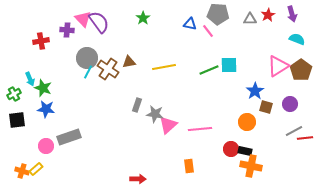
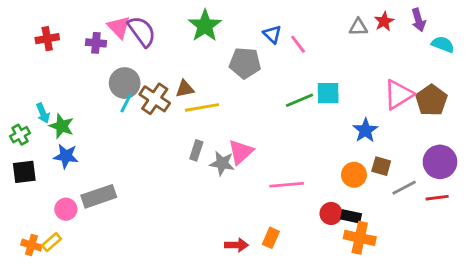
gray pentagon: (218, 14) -> (245, 63), moved
green star: (143, 18) -> (205, 26), size x1.6
blue triangle: (190, 24) -> (272, 34), turned 32
cyan semicircle: (297, 39) -> (443, 44), moved
red cross: (41, 41) -> (47, 39), moved
yellow line: (164, 67) -> (202, 107), moved
purple circle: (290, 104) -> (440, 162), moved, size x1.5
brown square: (266, 107) -> (381, 166), moved
pink triangle: (168, 125) -> (241, 152), moved
gray line: (294, 131) -> (404, 188), moved
orange rectangle: (189, 166) -> (271, 238), turned 32
red arrow: (138, 179) -> (236, 245), moved

